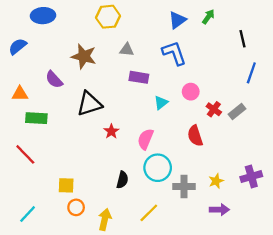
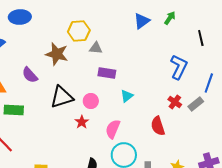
yellow hexagon: (108, 17) -> (79, 31), moved
blue L-shape: (174, 53) -> (179, 67), moved, turned 45
blue line: (251, 73) -> (209, 83), moved
pink circle: (191, 92) -> (91, 101), moved

